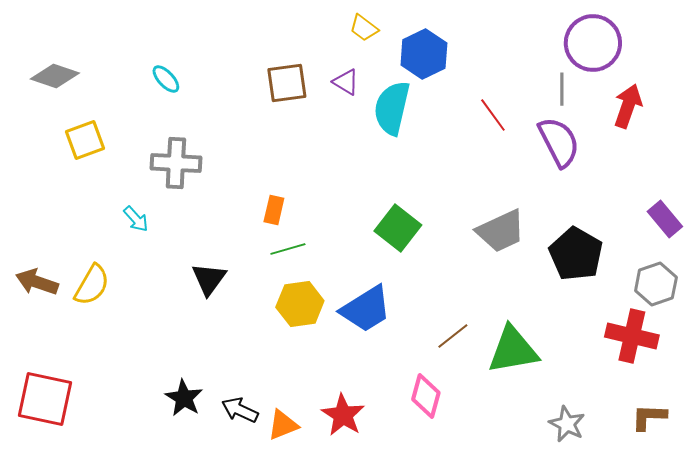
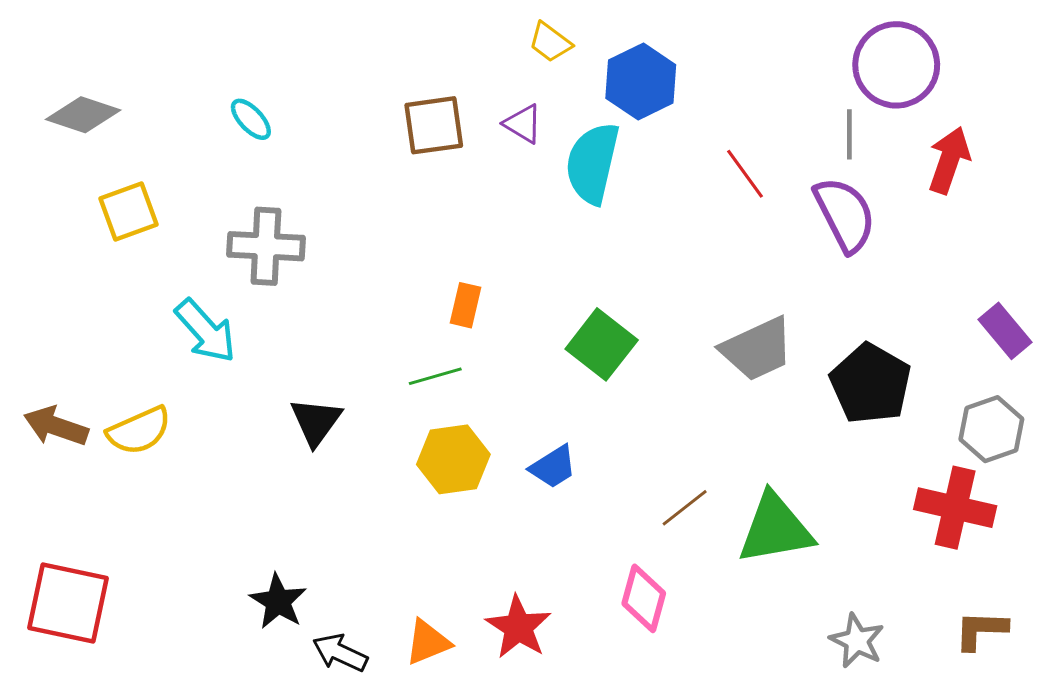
orange rectangle: (274, 210) -> (465, 305), moved
cyan arrow: (136, 219) -> (206, 331), size x1.6
yellow semicircle: (92, 285) -> (139, 431), turned 36
blue trapezoid: (366, 309) -> (553, 467), size x0.6
black arrow: (240, 410) -> (340, 653), moved

